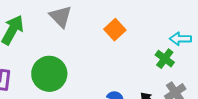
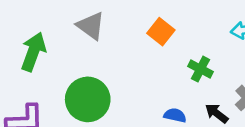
green cross: (165, 59) -> (200, 69), moved

